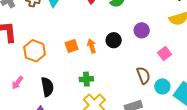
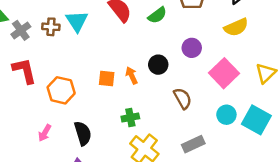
orange square: (72, 46) -> (107, 78), turned 32
pink square: (165, 53) -> (224, 73), size x1.6
brown semicircle: (143, 75) -> (183, 98), moved

